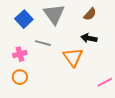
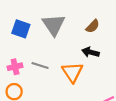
blue square: (24, 19) -> (21, 29), turned -30
gray line: (43, 43) -> (40, 65), moved

